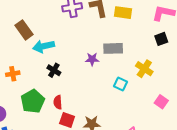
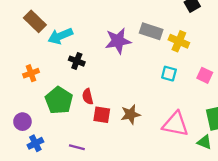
gray rectangle: (113, 48) -> (151, 31), moved, turned 30
purple star: (92, 59) -> (118, 41), size x1.6
cyan square: (121, 84) -> (169, 74), moved

